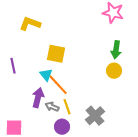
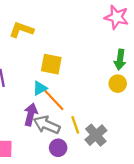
cyan triangle: (46, 75) -> (40, 88), turned 40
gray arrow: (52, 107) -> (47, 125), size x1.6
yellow line: (67, 107) -> (75, 125), moved

